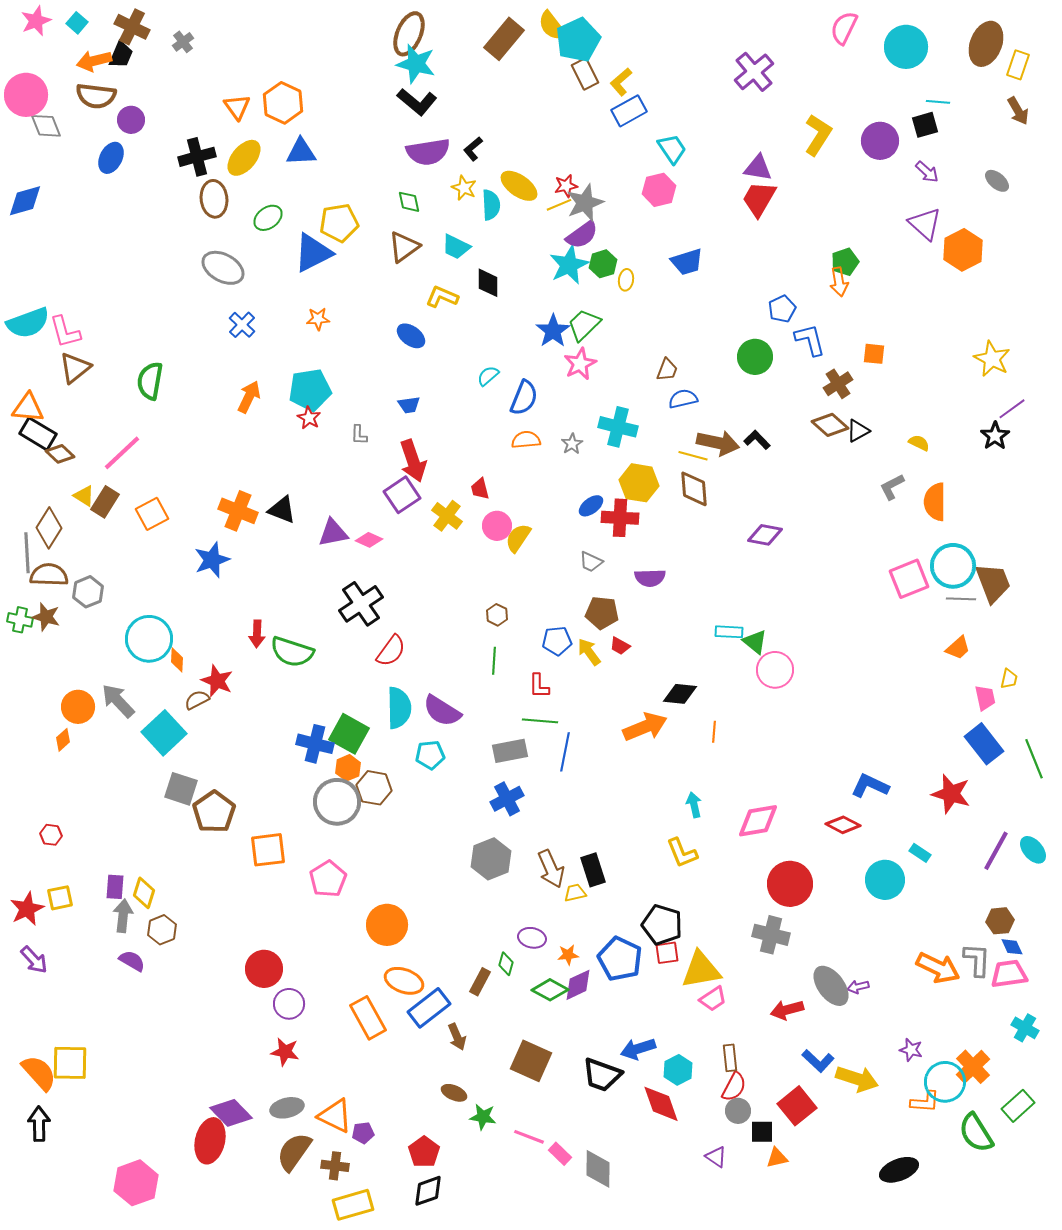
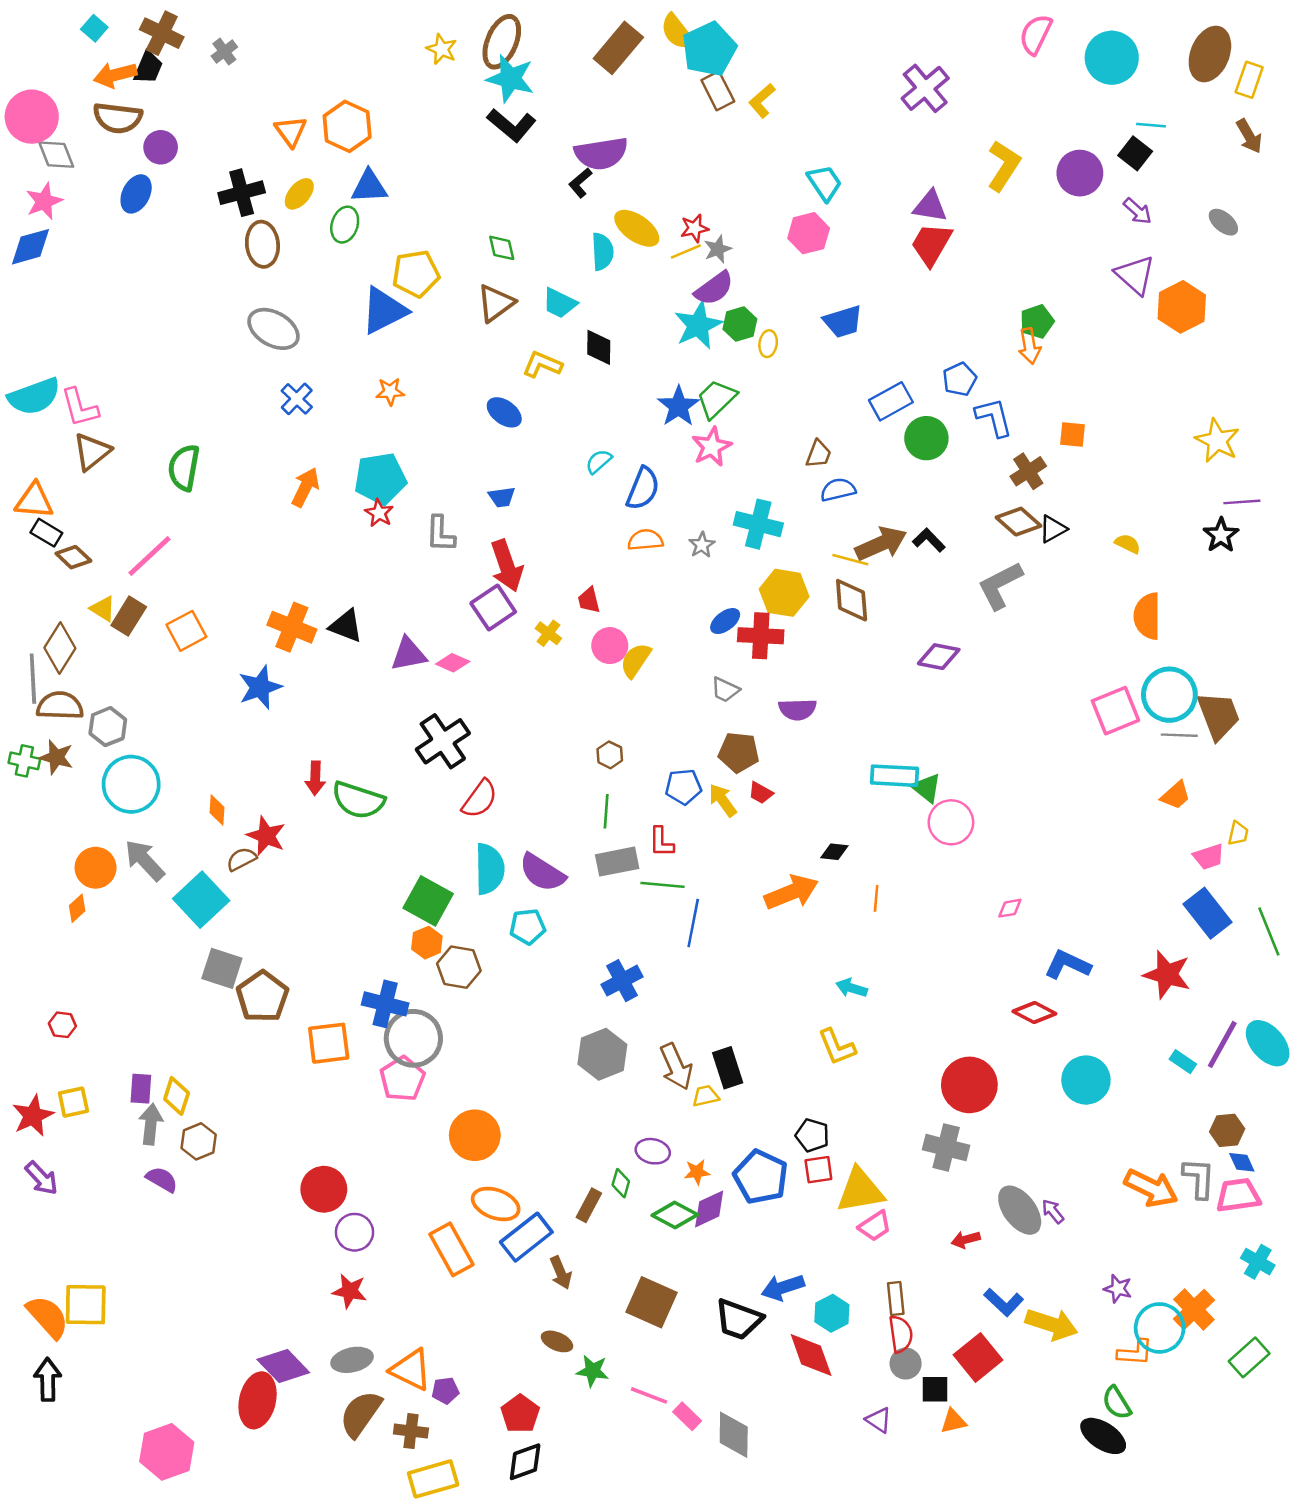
pink star: (36, 21) -> (44, 201), moved
blue rectangle: (629, 111) -> (891, 401), moved
black square: (925, 125) -> (1135, 153), turned -36
purple semicircle: (428, 152) -> (601, 153), moved
yellow ellipse: (244, 158) -> (299, 194), size x0.7
yellow star: (464, 188) -> (442, 49), moved
gray star: (585, 203) -> (718, 249), size x0.6
green ellipse: (268, 218) -> (345, 225), moved, turned -36
purple line: (1012, 409) -> (1242, 502), turned 32
black rectangle: (38, 434) -> (46, 533), size x0.7
gray L-shape: (359, 435) -> (440, 534), size x1.5
brown arrow: (718, 443) -> (881, 544), turned -36
gray L-shape: (892, 487) -> (1000, 585), moved, size x1.5
yellow cross: (447, 516) -> (548, 633), size x0.7
cyan rectangle: (729, 632) -> (895, 776), size x1.4
cyan circle: (149, 639) -> (131, 784), moved
black diamond: (680, 694) -> (834, 852), size x0.7
pink trapezoid: (985, 698) -> (1209, 857), turned 84
blue cross: (315, 744) -> (385, 1004), moved
gray rectangle: (510, 751) -> (617, 862), moved
gray circle: (337, 802) -> (413, 1038), moved
cyan arrow: (694, 805) -> (852, 988), turned -60
pink diamond: (758, 821) -> (1010, 908), moved, size x0.5
cyan ellipse: (1033, 850) -> (1268, 1043), size x1.4
cyan rectangle: (920, 853) -> (1183, 1062), moved
black pentagon: (662, 925) -> (812, 1135), size x0.7
purple arrow: (858, 987) -> (1053, 1211), turned 65
red arrow: (787, 1010) -> (966, 1240), size x0.7
red semicircle: (734, 1087) -> (901, 1334), turned -36
green semicircle: (976, 1133) -> (1117, 1403), moved, size x0.7
black ellipse: (899, 1170) -> (1103, 1436), turned 54

